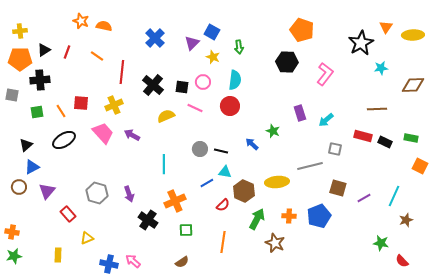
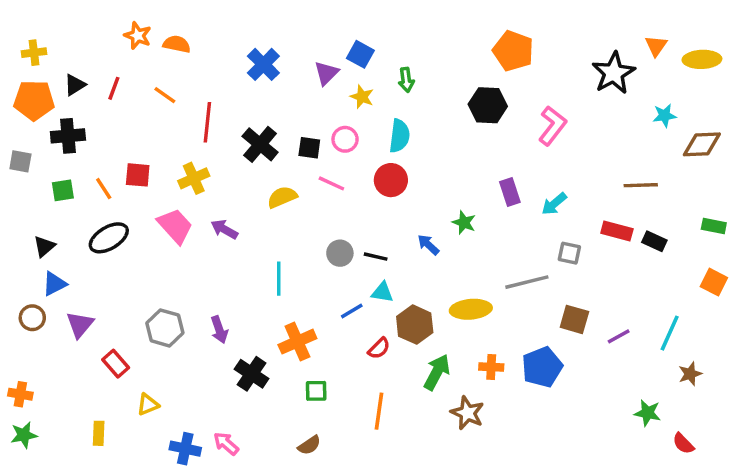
cyan star: (381, 68) -> (665, 115), moved
green rectangle: (411, 138) -> (714, 226), moved

